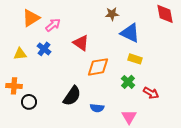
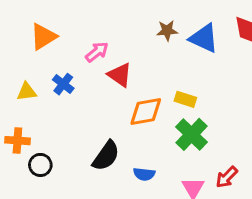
pink arrow: (53, 25) -> (97, 52), moved
blue triangle: (130, 33) -> (204, 38), moved
yellow rectangle: (135, 59) -> (185, 99), moved
green cross: (128, 82) -> (192, 134), size x1.5
red arrow: (151, 93) -> (227, 177), moved, turned 105

